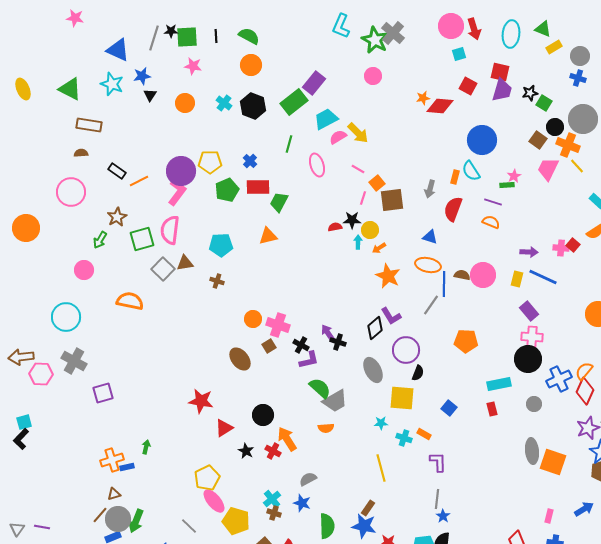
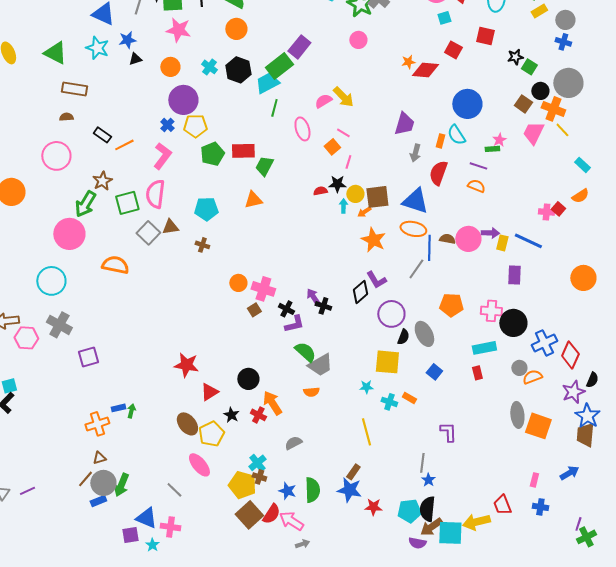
pink star: (193, 66) -> (178, 30), size x1.4
purple trapezoid: (502, 90) -> (404, 124), moved
black triangle: (150, 95) -> (135, 59), turned 40
cyan trapezoid: (326, 119) -> (267, 83), moved
blue cross: (250, 161) -> (167, 125), moved
purple circle: (181, 171) -> (183, 100), moved
orange square: (377, 183) -> (332, 147), moved
brown square: (392, 200) -> (377, 197), moved
blue triangle: (430, 237) -> (415, 201), size x1.8
green arrow: (100, 240) -> (85, 204), size x1.5
purple arrow: (529, 252) -> (490, 233), moved
pink circle: (84, 270) -> (69, 234), size x1.6
purple rectangle: (529, 311) -> (514, 275), turned 42
pink cross: (532, 337) -> (491, 311), moved
brown ellipse: (240, 359) -> (187, 424), moved
gray ellipse: (373, 370) -> (424, 334), moved
orange semicircle: (584, 371) -> (532, 377), moved, turned 30
purple L-shape: (438, 462) -> (448, 432), moved
blue rectangle: (127, 467) -> (118, 408), moved
yellow pentagon: (207, 478) -> (211, 434), moved
blue star: (302, 503) -> (287, 491), moved
yellow pentagon: (236, 521) -> (242, 485), moved
purple line: (42, 527) -> (27, 491), turned -35

